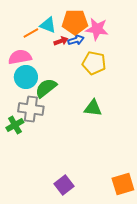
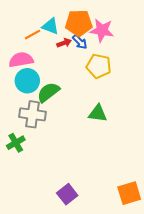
blue arrow: (76, 40) -> (80, 42), turned 63
green cross: (15, 125) -> (16, 143), moved

